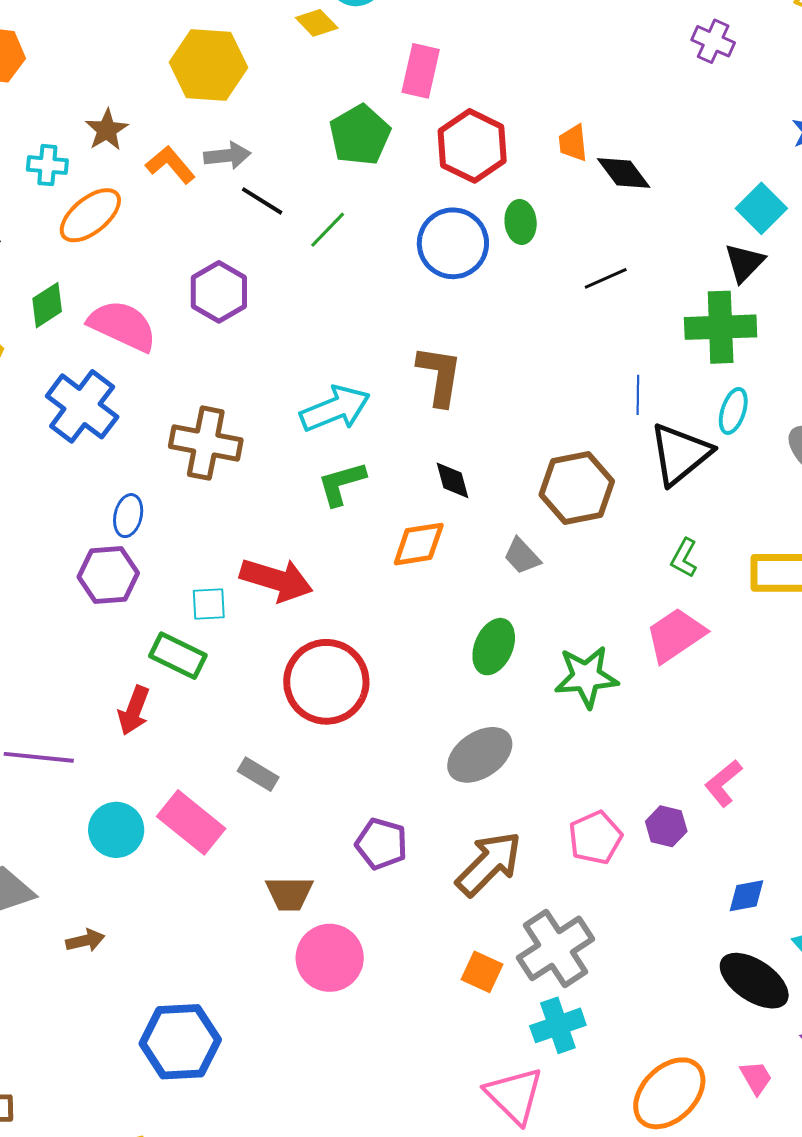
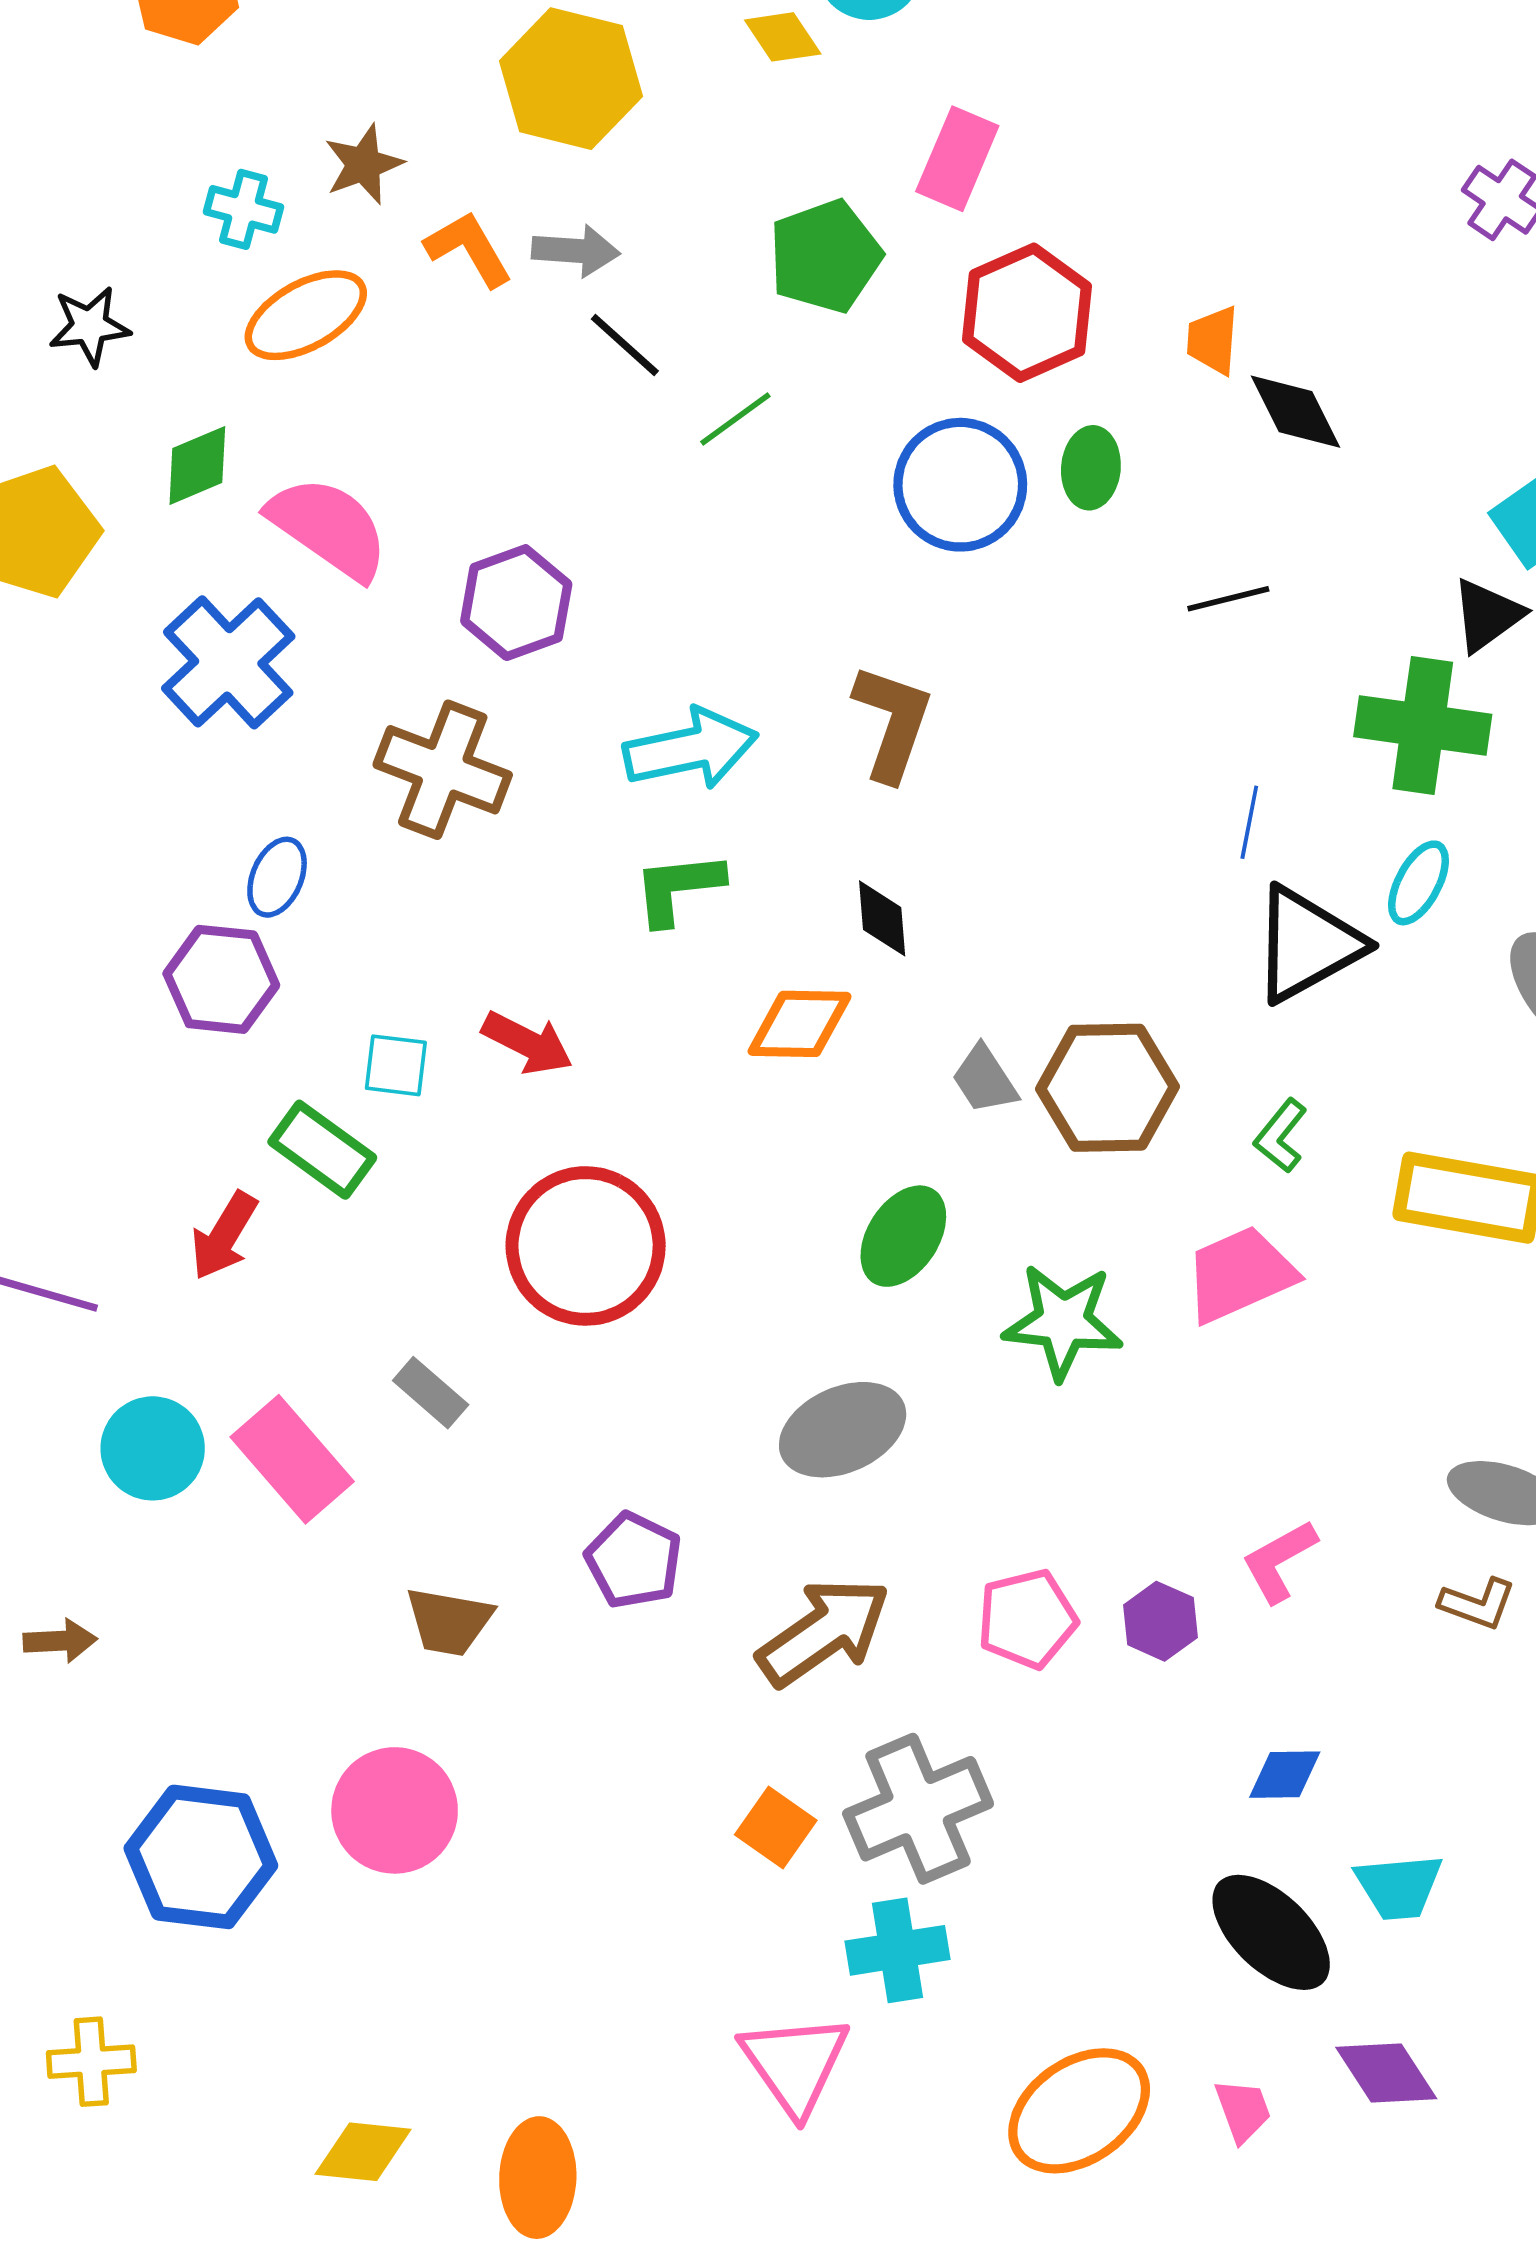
purple hexagon: (219, 292) -> (516, 603), moved
brown hexagon: (577, 488) -> (1108, 1088), moved
red arrow: (276, 580) -> (527, 1043), size x0.7
pink circle: (330, 958) -> (395, 1810), moved

